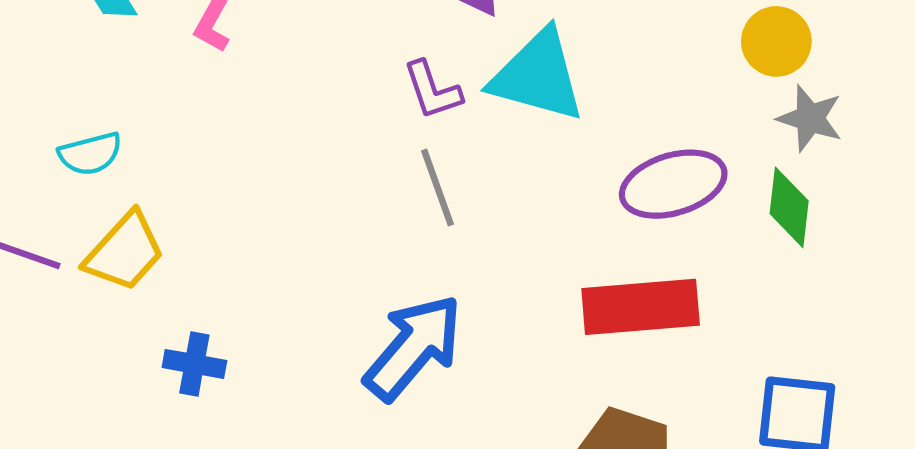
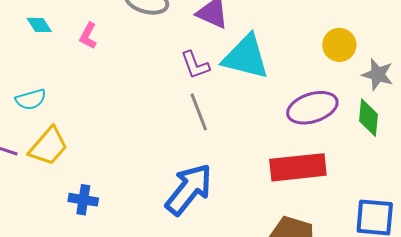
yellow circle: (776, 41) -> (339, 45), moved

